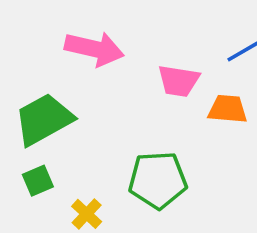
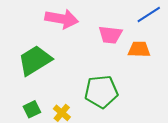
green square: (38, 181) -> (32, 109), moved

